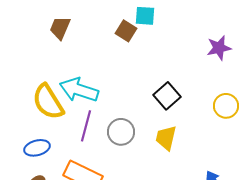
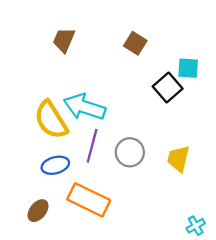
cyan square: (145, 16) -> (188, 68), moved
black square: (167, 96) -> (168, 87), moved
blue ellipse: (37, 148) -> (55, 165), moved

